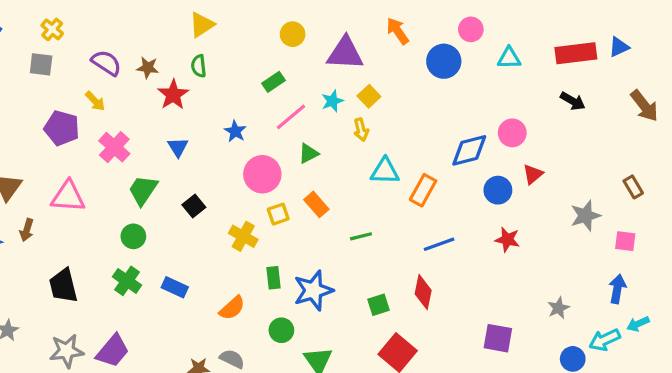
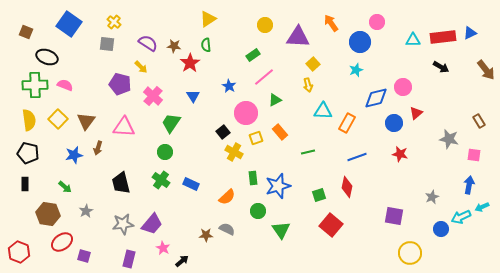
cyan triangle: (509, 58) -> (413, 40), moved
cyan star: (332, 101) -> (356, 70), moved
black square: (194, 206) -> (223, 132), moved
gray star: (585, 216) -> (449, 139), turned 30

